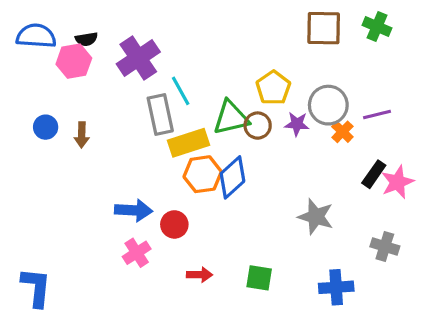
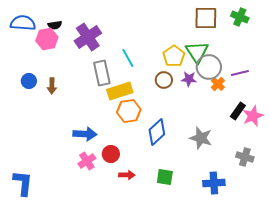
cyan line: (181, 91) -> (128, 58), moved
green triangle: (231, 118) -> (197, 52), moved, turned -50
blue diamond: (232, 177) -> (157, 132), moved
red circle: (174, 224) -> (111, 154), moved

